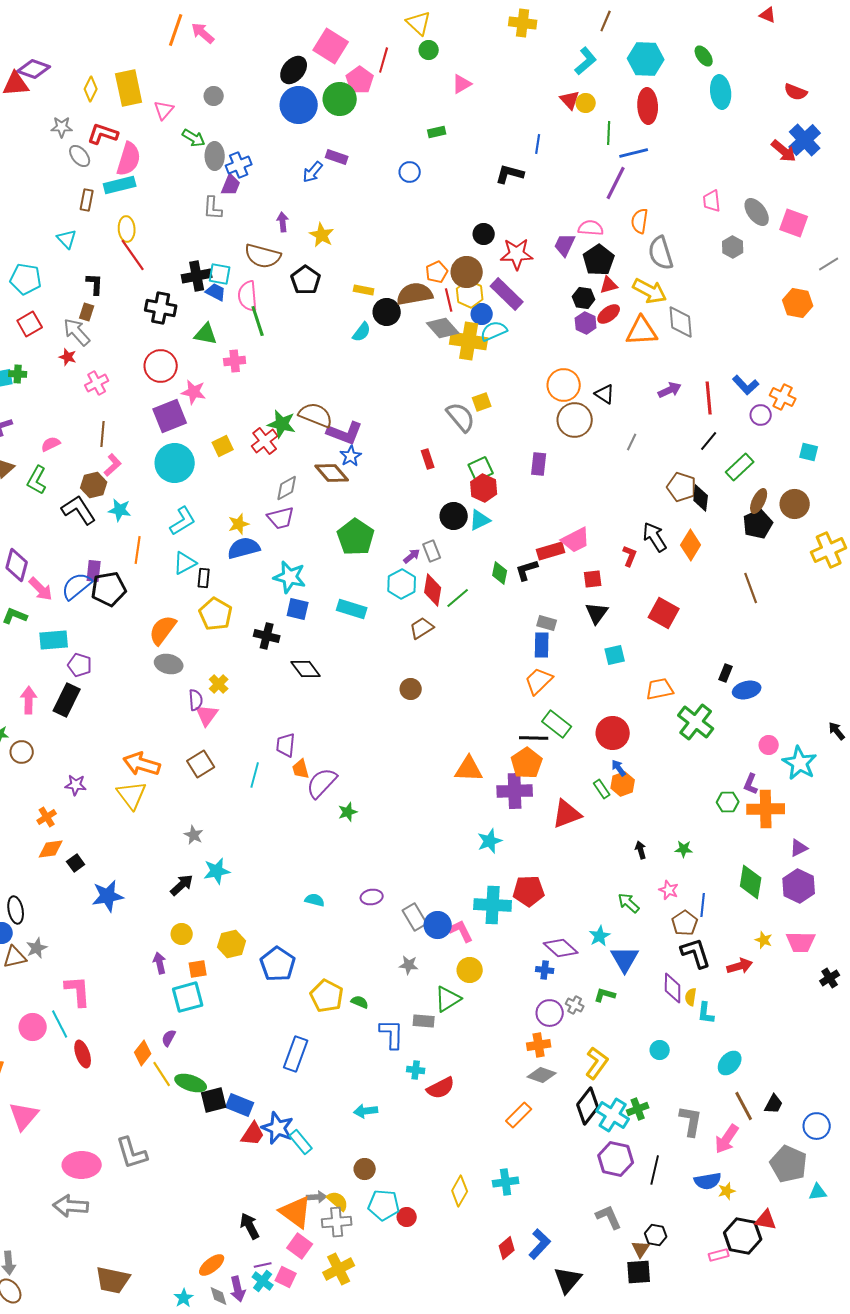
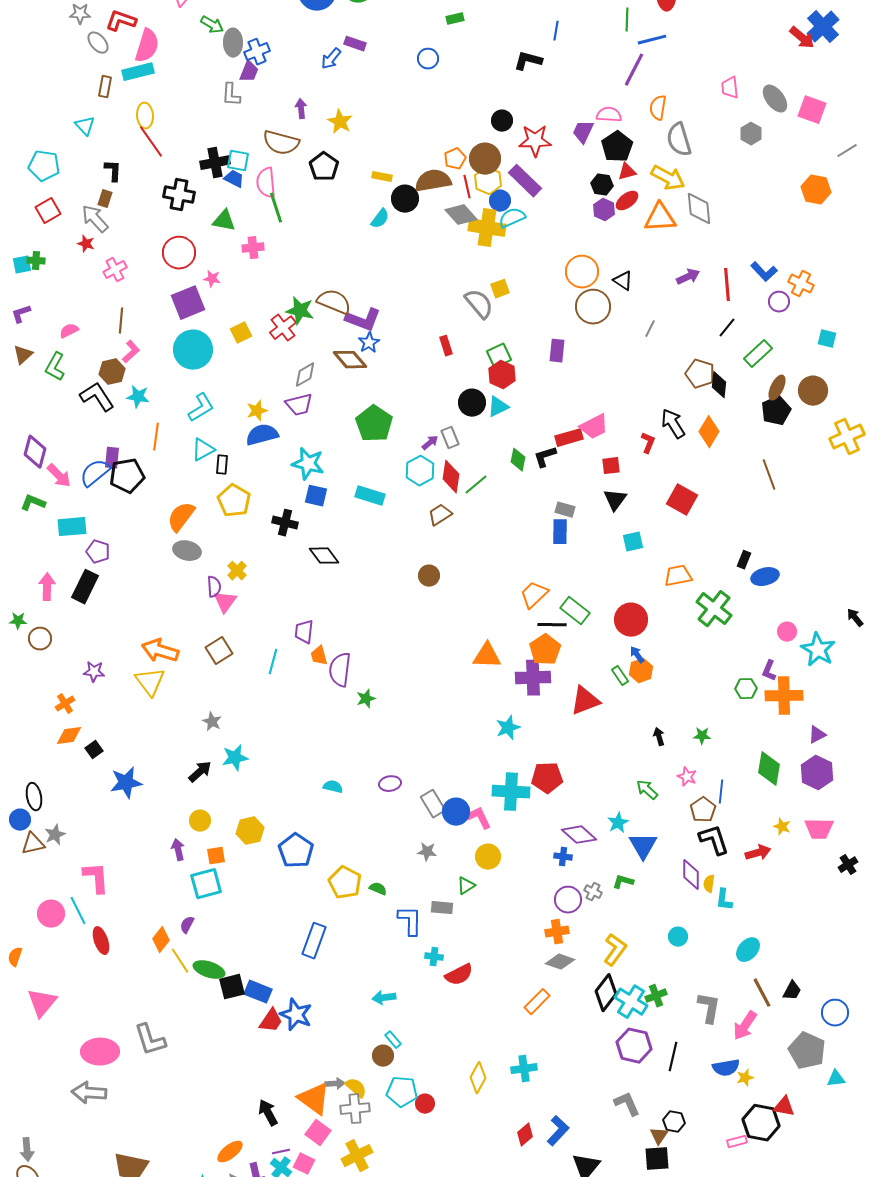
pink star: (194, 392) -> (212, 279), size x0.7
orange trapezoid: (539, 681) -> (534, 595), moved
purple semicircle: (322, 783) -> (340, 670), turned -36
green triangle: (448, 999) -> (466, 886), size x0.7
cyan rectangle: (301, 1142) -> (393, 1040), moved, size x0.7

